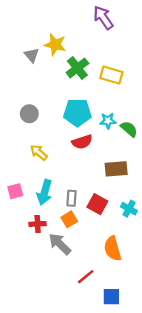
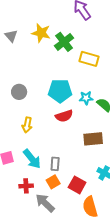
gray triangle: (32, 55) -> (11, 36), moved
green cross: (77, 68) -> (64, 42), moved
yellow arrow: (39, 152) -> (27, 125), turned -119
cyan arrow: (45, 192) -> (32, 159), turned -55
red square: (97, 204) -> (77, 185), moved

